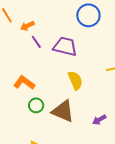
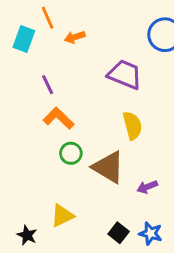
purple line: (36, 42) -> (48, 85), moved
purple arrow: (99, 120) -> (147, 187), moved

